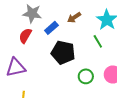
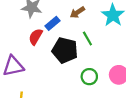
red semicircle: (25, 36) -> (36, 37), moved
green line: (98, 41) -> (87, 38), moved

